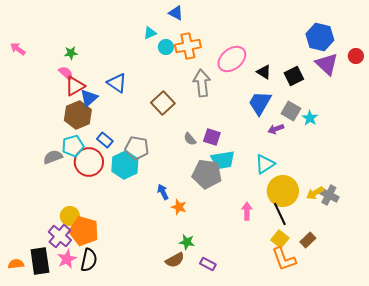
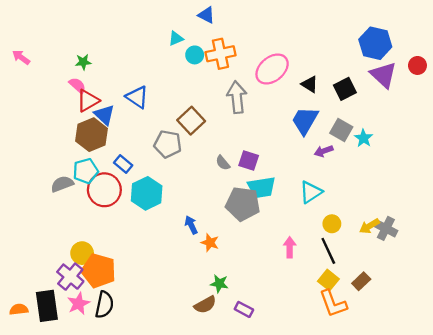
blue triangle: (89, 98) -> (104, 115), turned -36
gray pentagon: (137, 148) -> (168, 144), moved
yellow circle: (283, 191) -> (332, 224), size x0.5

